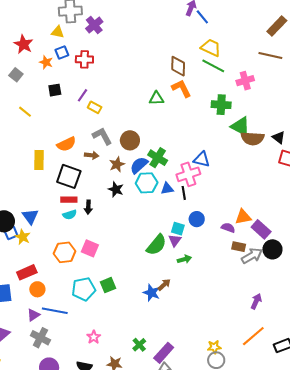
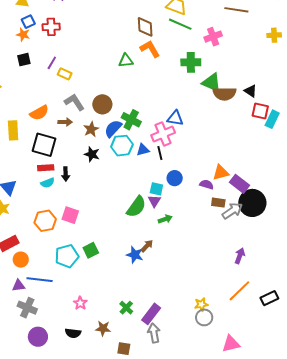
orange star: (46, 62) -> (23, 35), moved
black circle: (272, 249) -> (252, 203), size x1.4
purple triangle: (33, 315) -> (18, 286), turned 32

